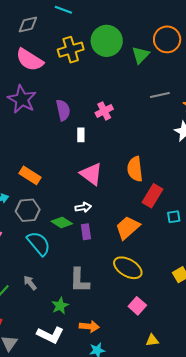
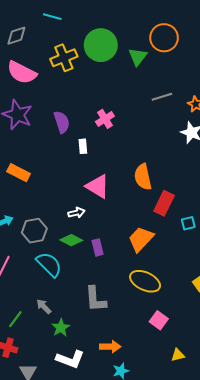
orange rectangle: (30, 175) -> (19, 173), moved
white arrow: (83, 207) -> (77, 213), moved
green star: (60, 306) -> (61, 328), moved

